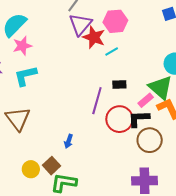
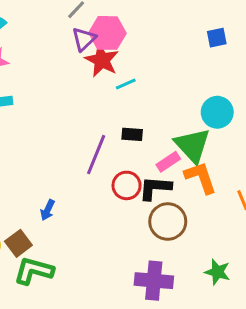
pink hexagon: (115, 21) -> (107, 33), moved
purple triangle: (80, 24) -> (84, 39), size x0.7
red circle: (119, 119) -> (127, 185), size x0.7

